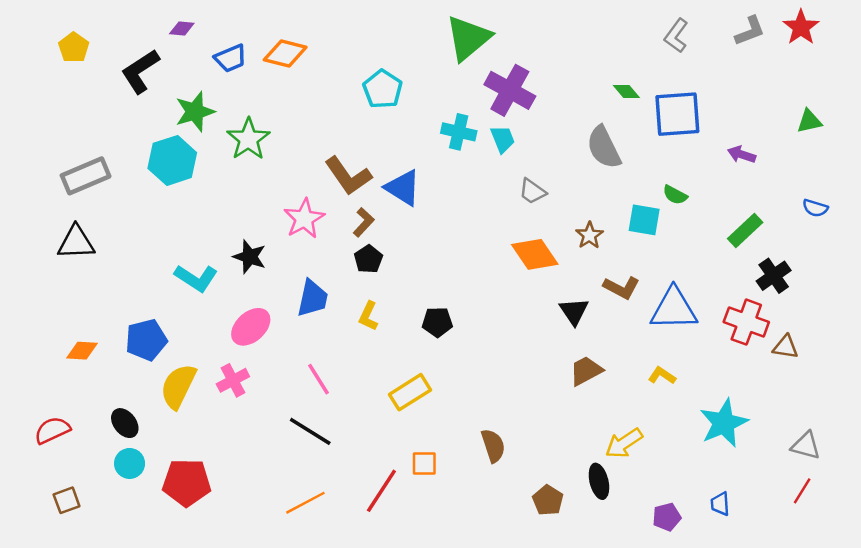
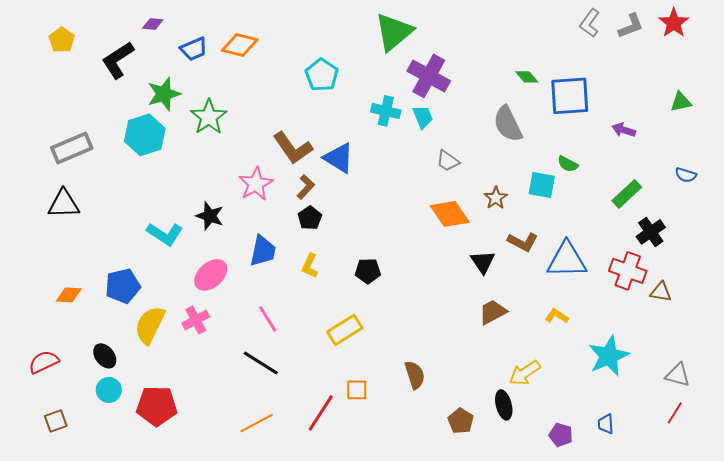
gray L-shape: (676, 36) -> (590, 23), moved
purple pentagon: (667, 517) -> (561, 435), turned 30

